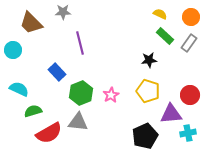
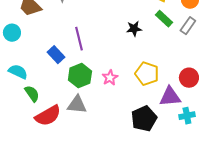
purple line: (80, 43) -> (79, 39), moved
black star: (149, 60) -> (134, 29), moved
green semicircle: (33, 111) -> (32, 94), turned 72

